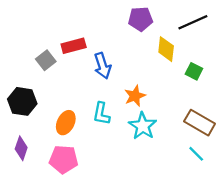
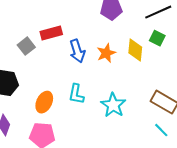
yellow diamond: (166, 49) -> (135, 50), moved
green square: (194, 71) -> (157, 38), moved
orange star: (135, 96) -> (106, 53), moved

